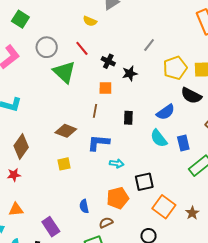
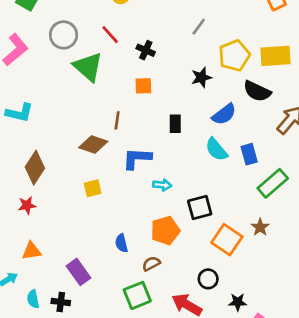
black star: (130, 73) -> (201, 77), moved
brown line: (95, 111) -> (117, 120), moved
brown star: (192, 213) -> (260, 227), moved

